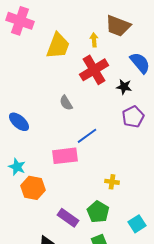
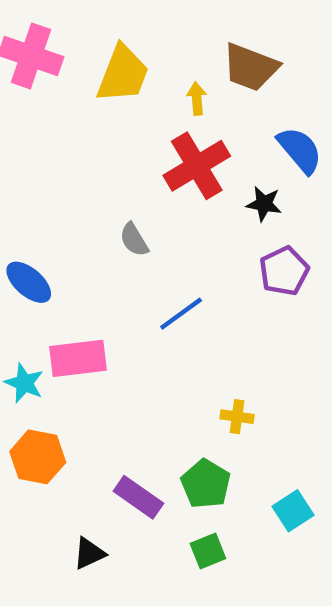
yellow trapezoid: (58, 46) -> (123, 74), moved
pink rectangle: (65, 156) -> (78, 358), moved
orange hexagon: (33, 188) -> (38, 457), moved

